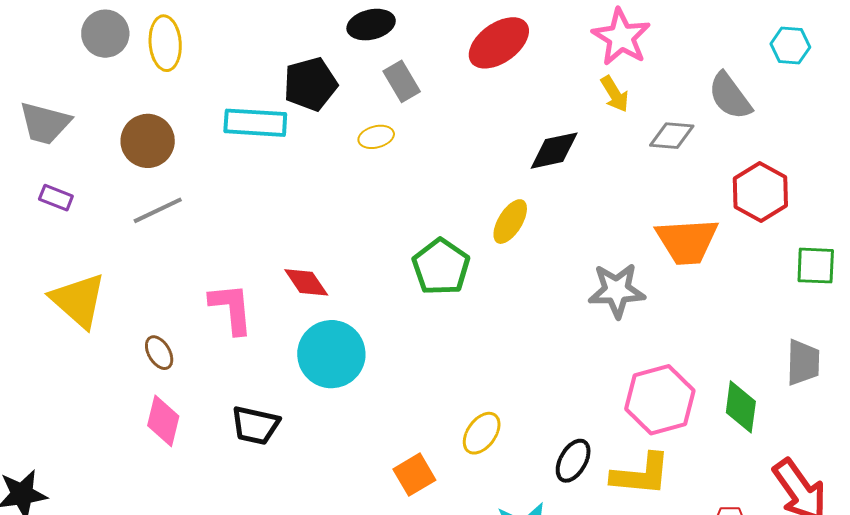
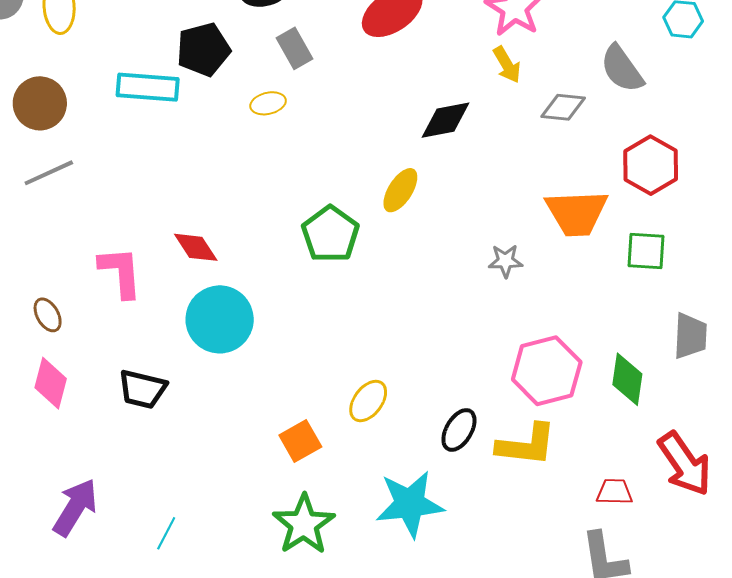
green square: (816, 266) -> (646, 251), moved
gray star: (617, 290) -> (505, 261), size x0.6

